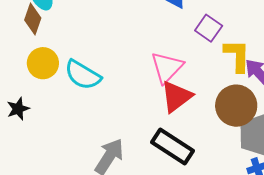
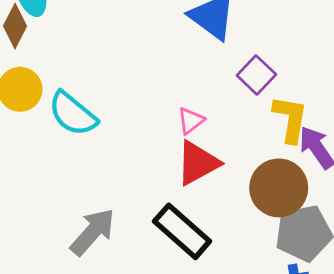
pink triangle: (167, 67) -> (191, 121), size x0.6

